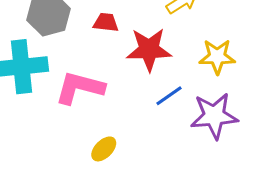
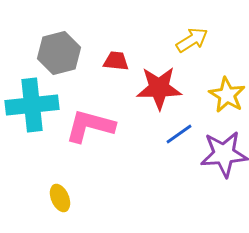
yellow star: (217, 57) -> (227, 95), turned 30
yellow ellipse: (104, 149) -> (60, 198), moved, turned -68

